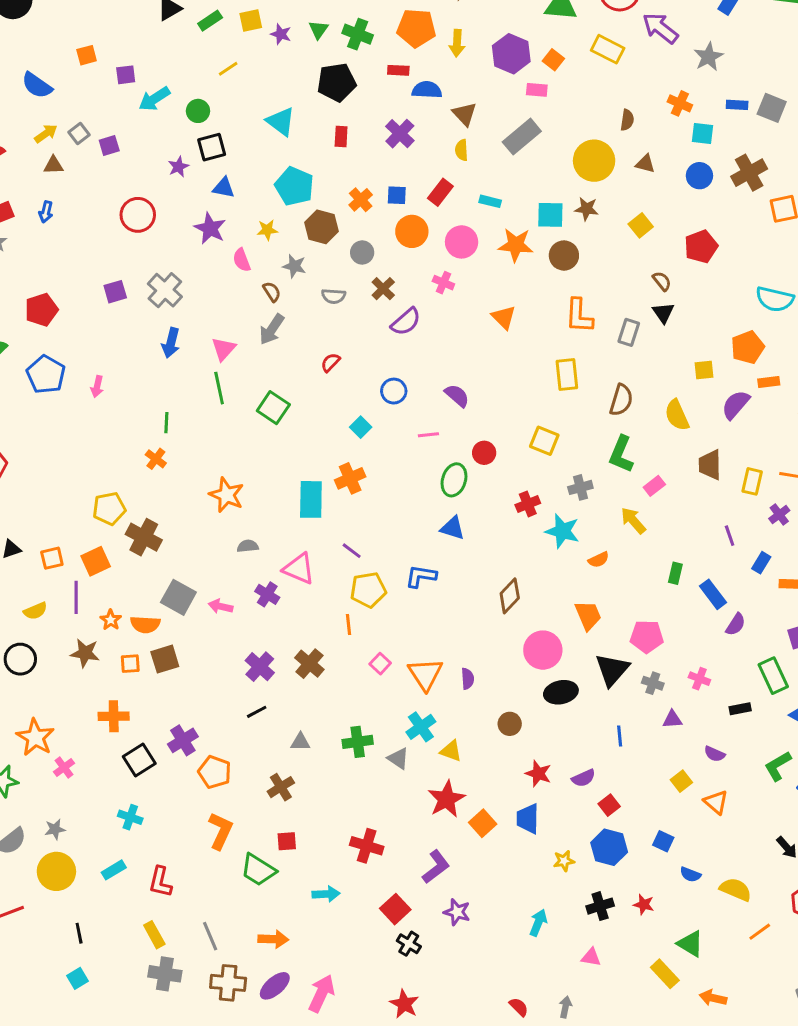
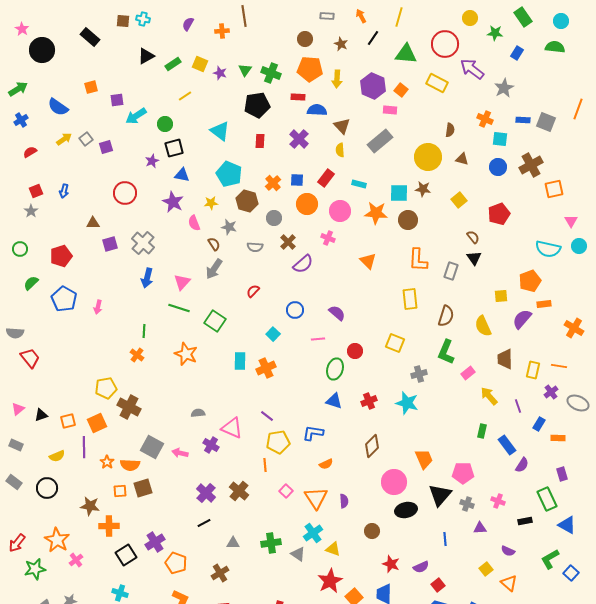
yellow square: (251, 21) -> (200, 64), turned 35
brown triangle: (53, 165) -> (93, 223), moved
green line: (219, 388) -> (179, 308), turned -60
orange star: (227, 495) -> (186, 354), moved
cyan rectangle: (311, 499) -> (240, 361), moved, size x0.7
red cross: (528, 504) -> (369, 401), moved
yellow arrow: (633, 521) -> (489, 396), moved
orange semicircle: (599, 560) -> (326, 464), moved
brown star: (85, 653) -> (90, 506), moved

